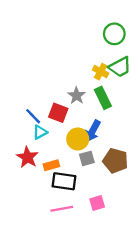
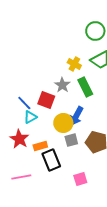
yellow cross: (101, 72) -> (74, 64), moved
black rectangle: (64, 181) -> (51, 160), turned 60
pink line: (62, 209) -> (21, 177), moved

